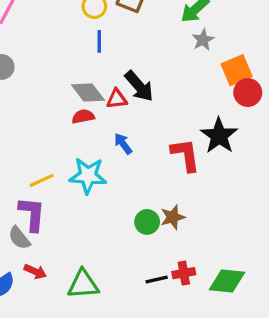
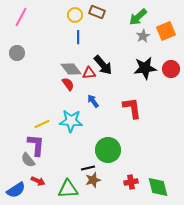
orange square: (237, 70) -> (166, 31), moved
red semicircle: (83, 117) -> (68, 84), turned 64
black star: (219, 136) -> (145, 68), moved, turned 30
brown star: (173, 217) -> (93, 180), moved
green circle: (147, 222) -> (108, 150), size x1.6
black line: (157, 279) -> (88, 168), moved
green diamond: (227, 281) -> (158, 187), turned 70

